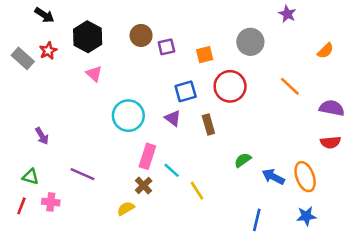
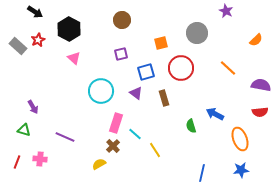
brown circle: (141, 35) -> (122, 20), moved
purple square: (166, 47) -> (121, 54), moved
green semicircle: (243, 160) -> (191, 126), turned -72
green triangle: (30, 177) -> (24, 130), moved
blue arrow: (273, 177) -> (215, 114), moved

